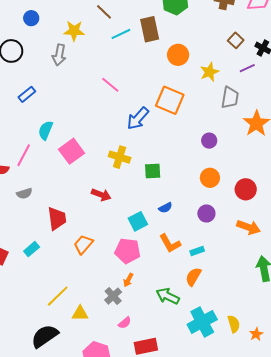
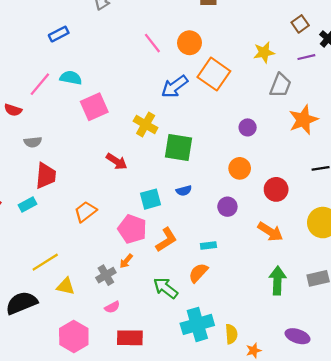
orange circle: (178, 55) -> (189, 43), moved
cyan semicircle: (46, 130) -> (71, 78), turned 66
pink line: (24, 155) -> (40, 84), moved
green square: (153, 171) -> (178, 147), size x1.5
red trapezoid: (57, 219) -> (46, 176), moved
orange L-shape: (170, 243) -> (166, 240), moved, turned -105

